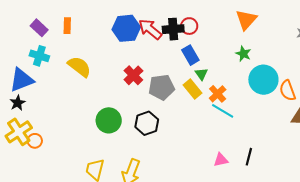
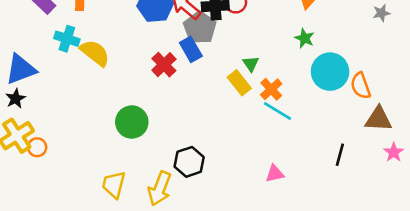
blue rectangle: (190, 55) -> (191, 49), moved
cyan cross: (39, 56) -> (67, 39), moved
gray pentagon: (162, 87) -> (200, 28), moved, turned -30
black hexagon: (147, 123) -> (189, 162), moved
black line: (249, 157) -> (340, 155), moved

